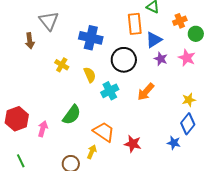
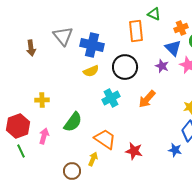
gray triangle: (49, 21) -> (63, 36), moved
blue triangle: (154, 40) -> (173, 48), moved, turned -42
yellow cross: (62, 65) -> (42, 100), moved, turned -32
yellow semicircle: (90, 75) -> (91, 71), moved, turned 91
green line: (21, 161) -> (21, 151), moved

